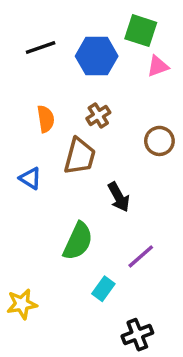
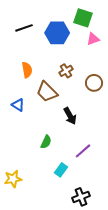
brown cross: (98, 115) -> (66, 71), moved
brown trapezoid: (80, 156) -> (47, 92), turned 120
green semicircle: (78, 241) -> (46, 142), size x0.6

